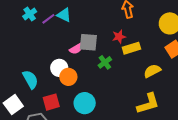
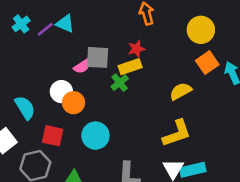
yellow rectangle: (131, 48) -> (130, 67), moved
red square: (51, 102) -> (53, 136), turned 30

